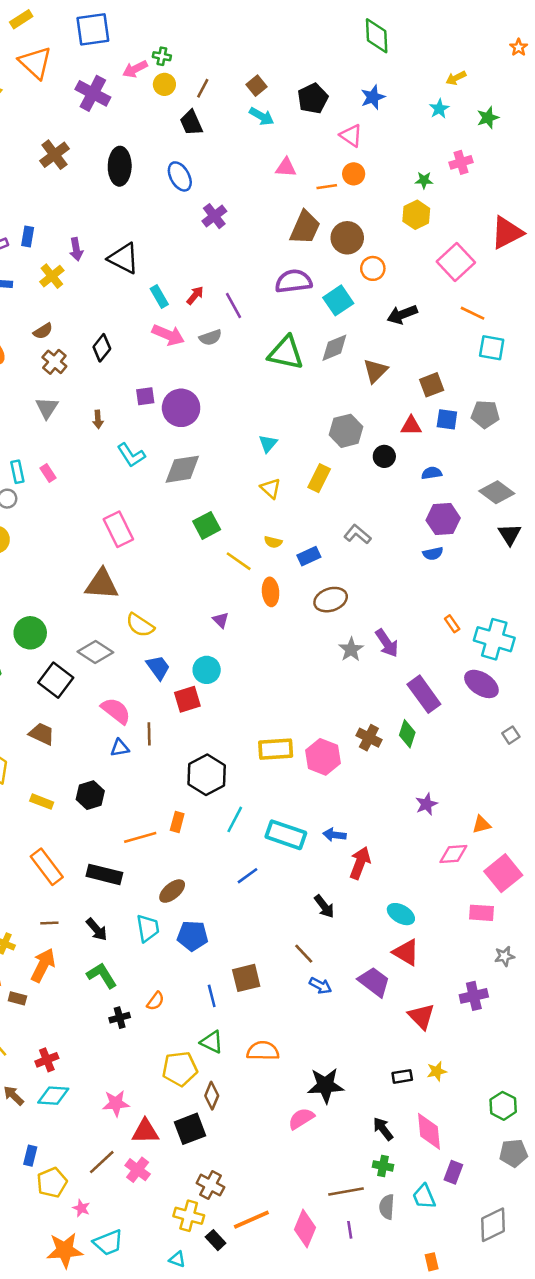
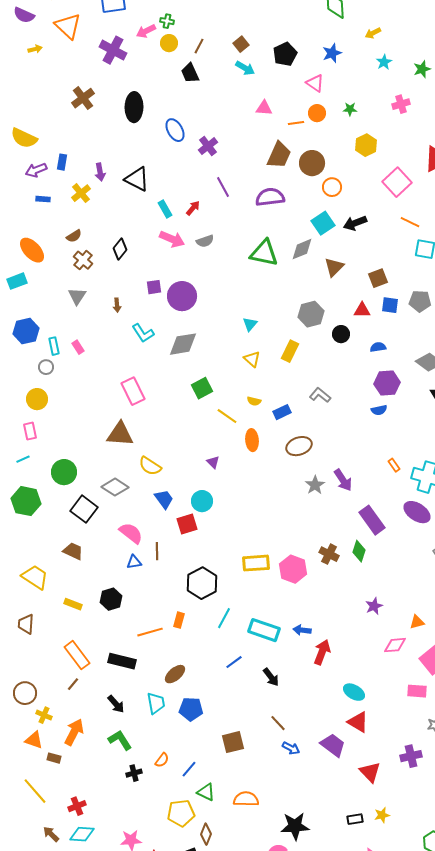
yellow arrow: (456, 78) -> (373, 33), moved
blue ellipse: (180, 176) -> (175, 130), moved
green star: (424, 180) -> (350, 109), moved
cyan square: (338, 300) -> (323, 223), moved
purple line: (233, 306) -> (223, 187), moved
black arrow: (324, 906) -> (271, 677), moved
brown line: (49, 923) -> (73, 684), moved, turned -48
blue line: (212, 996) -> (189, 769), moved, turned 54

